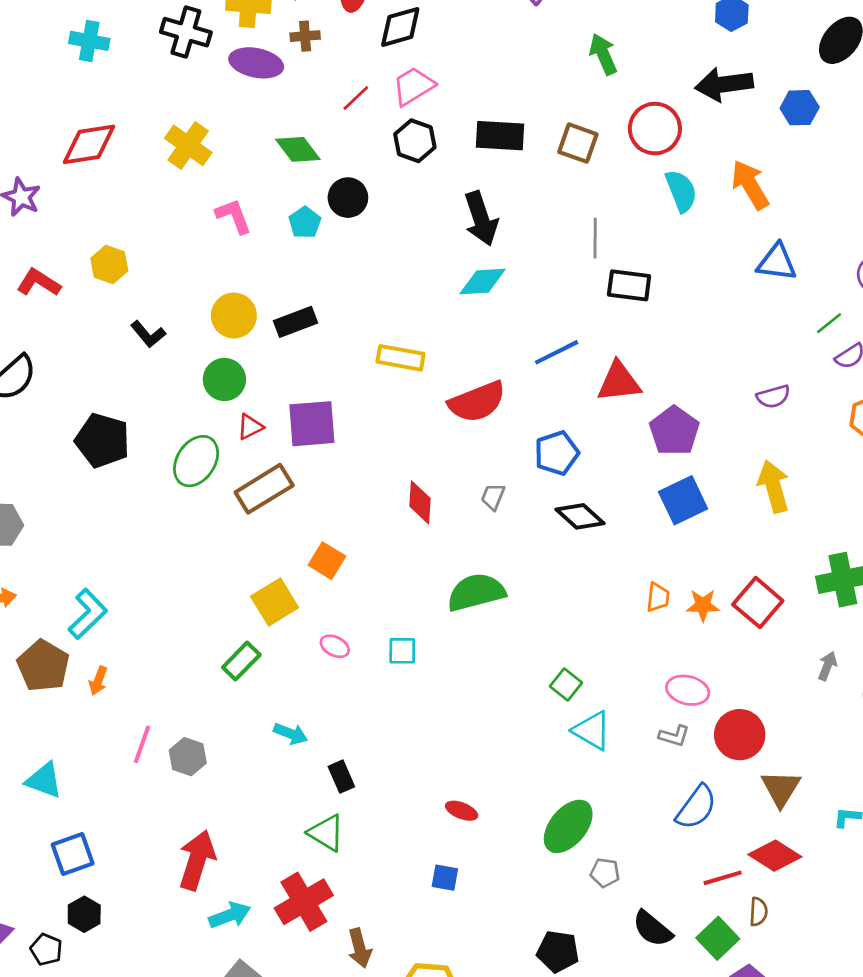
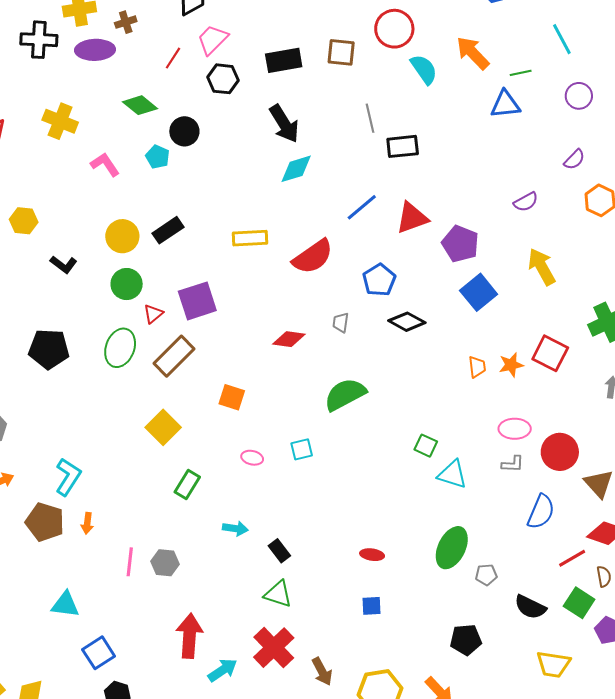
green line: (829, 323) -> (521, 73), moved, turned 40
red diamond: (420, 502) -> (289, 339), turned -72
yellow square: (275, 602) -> (163, 427), moved

